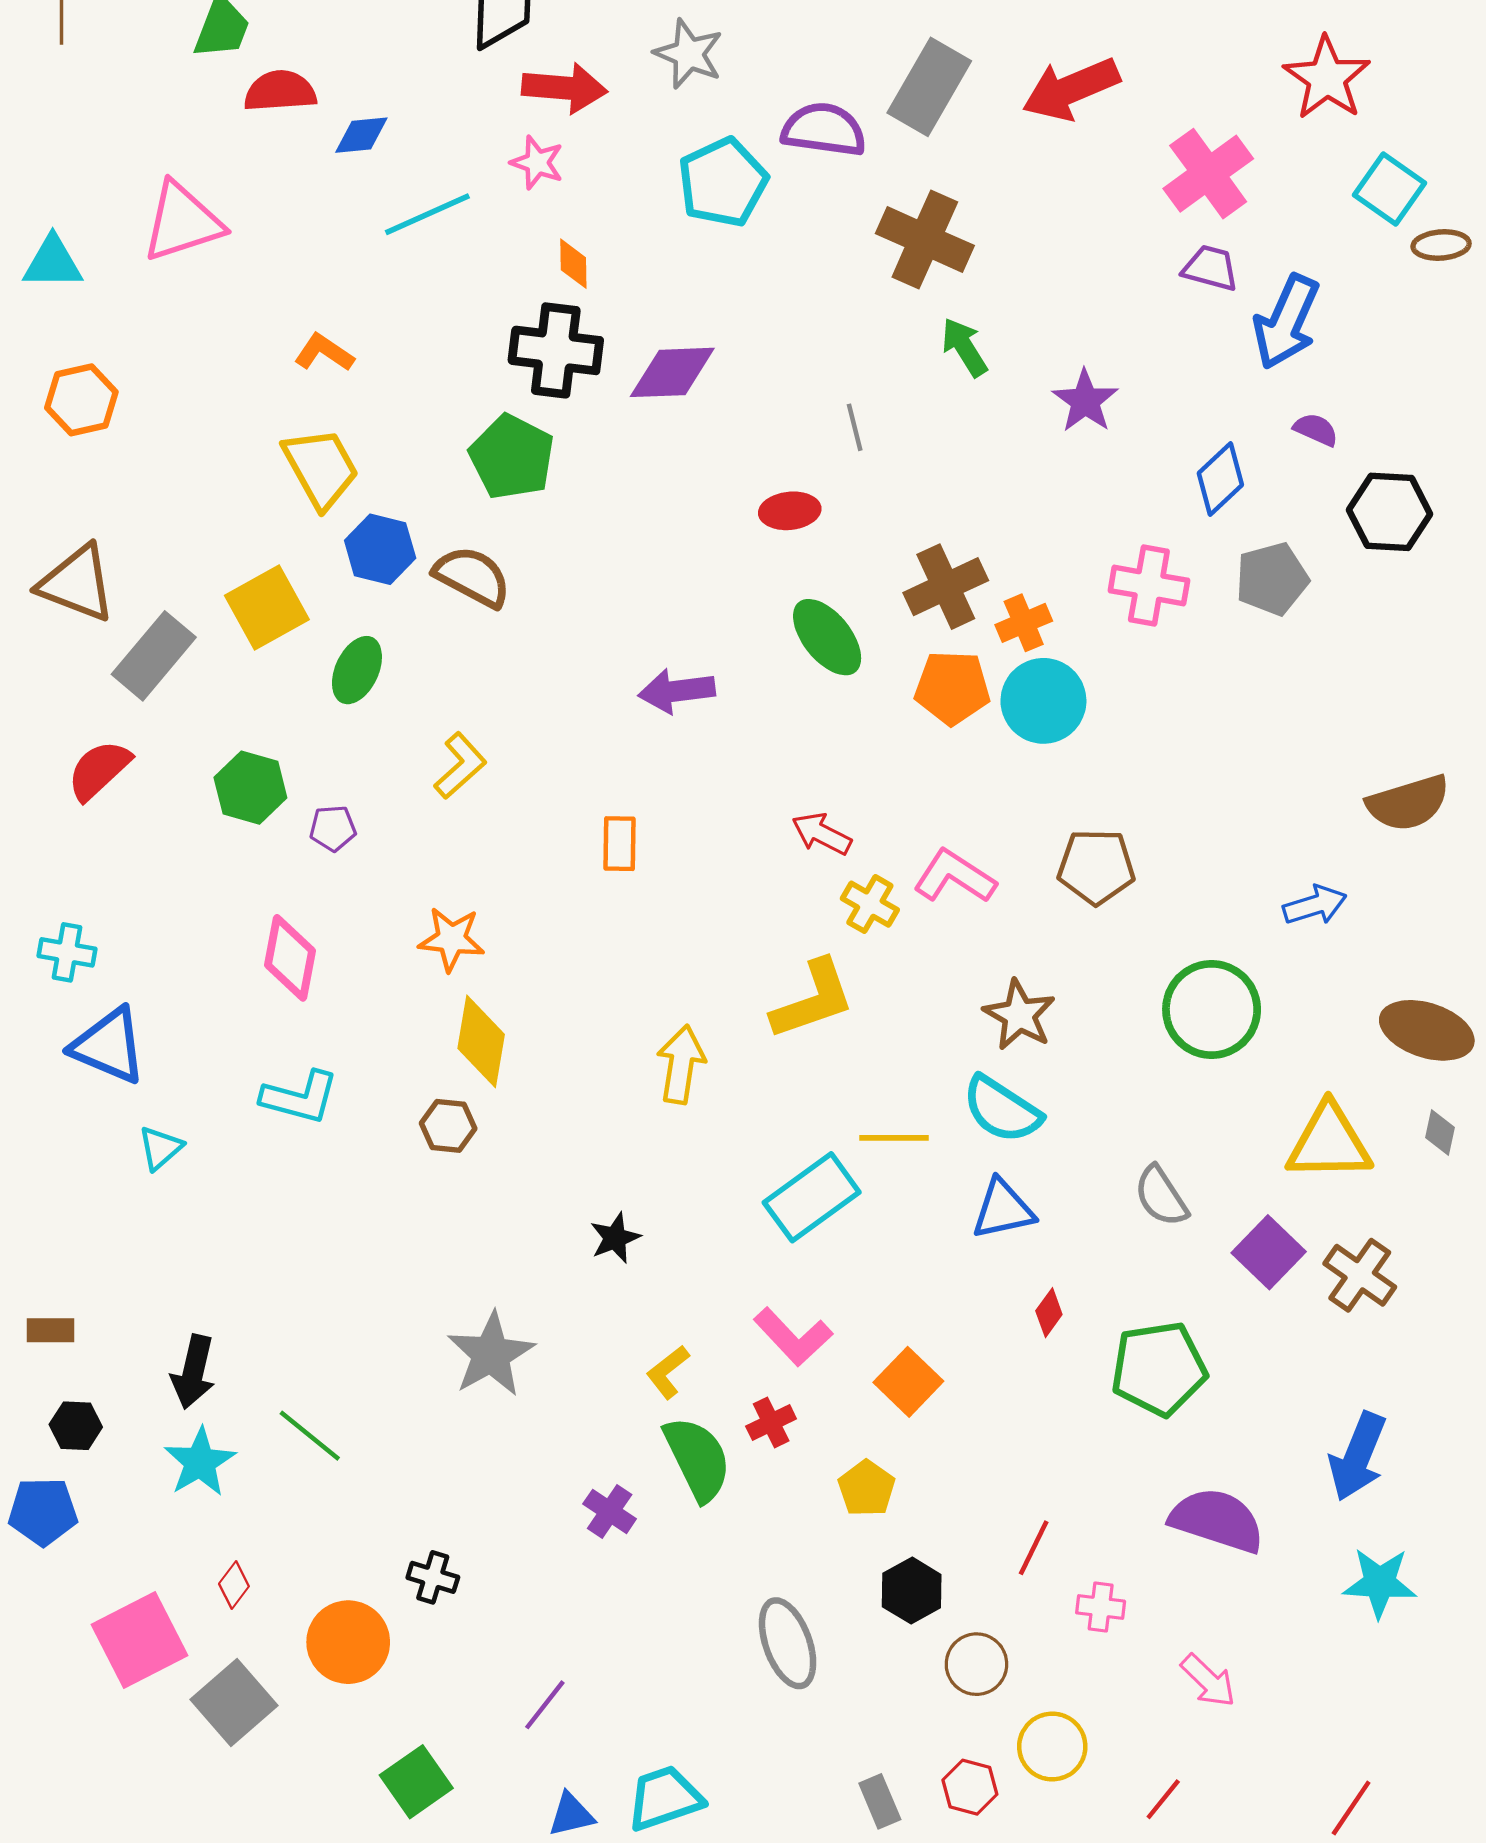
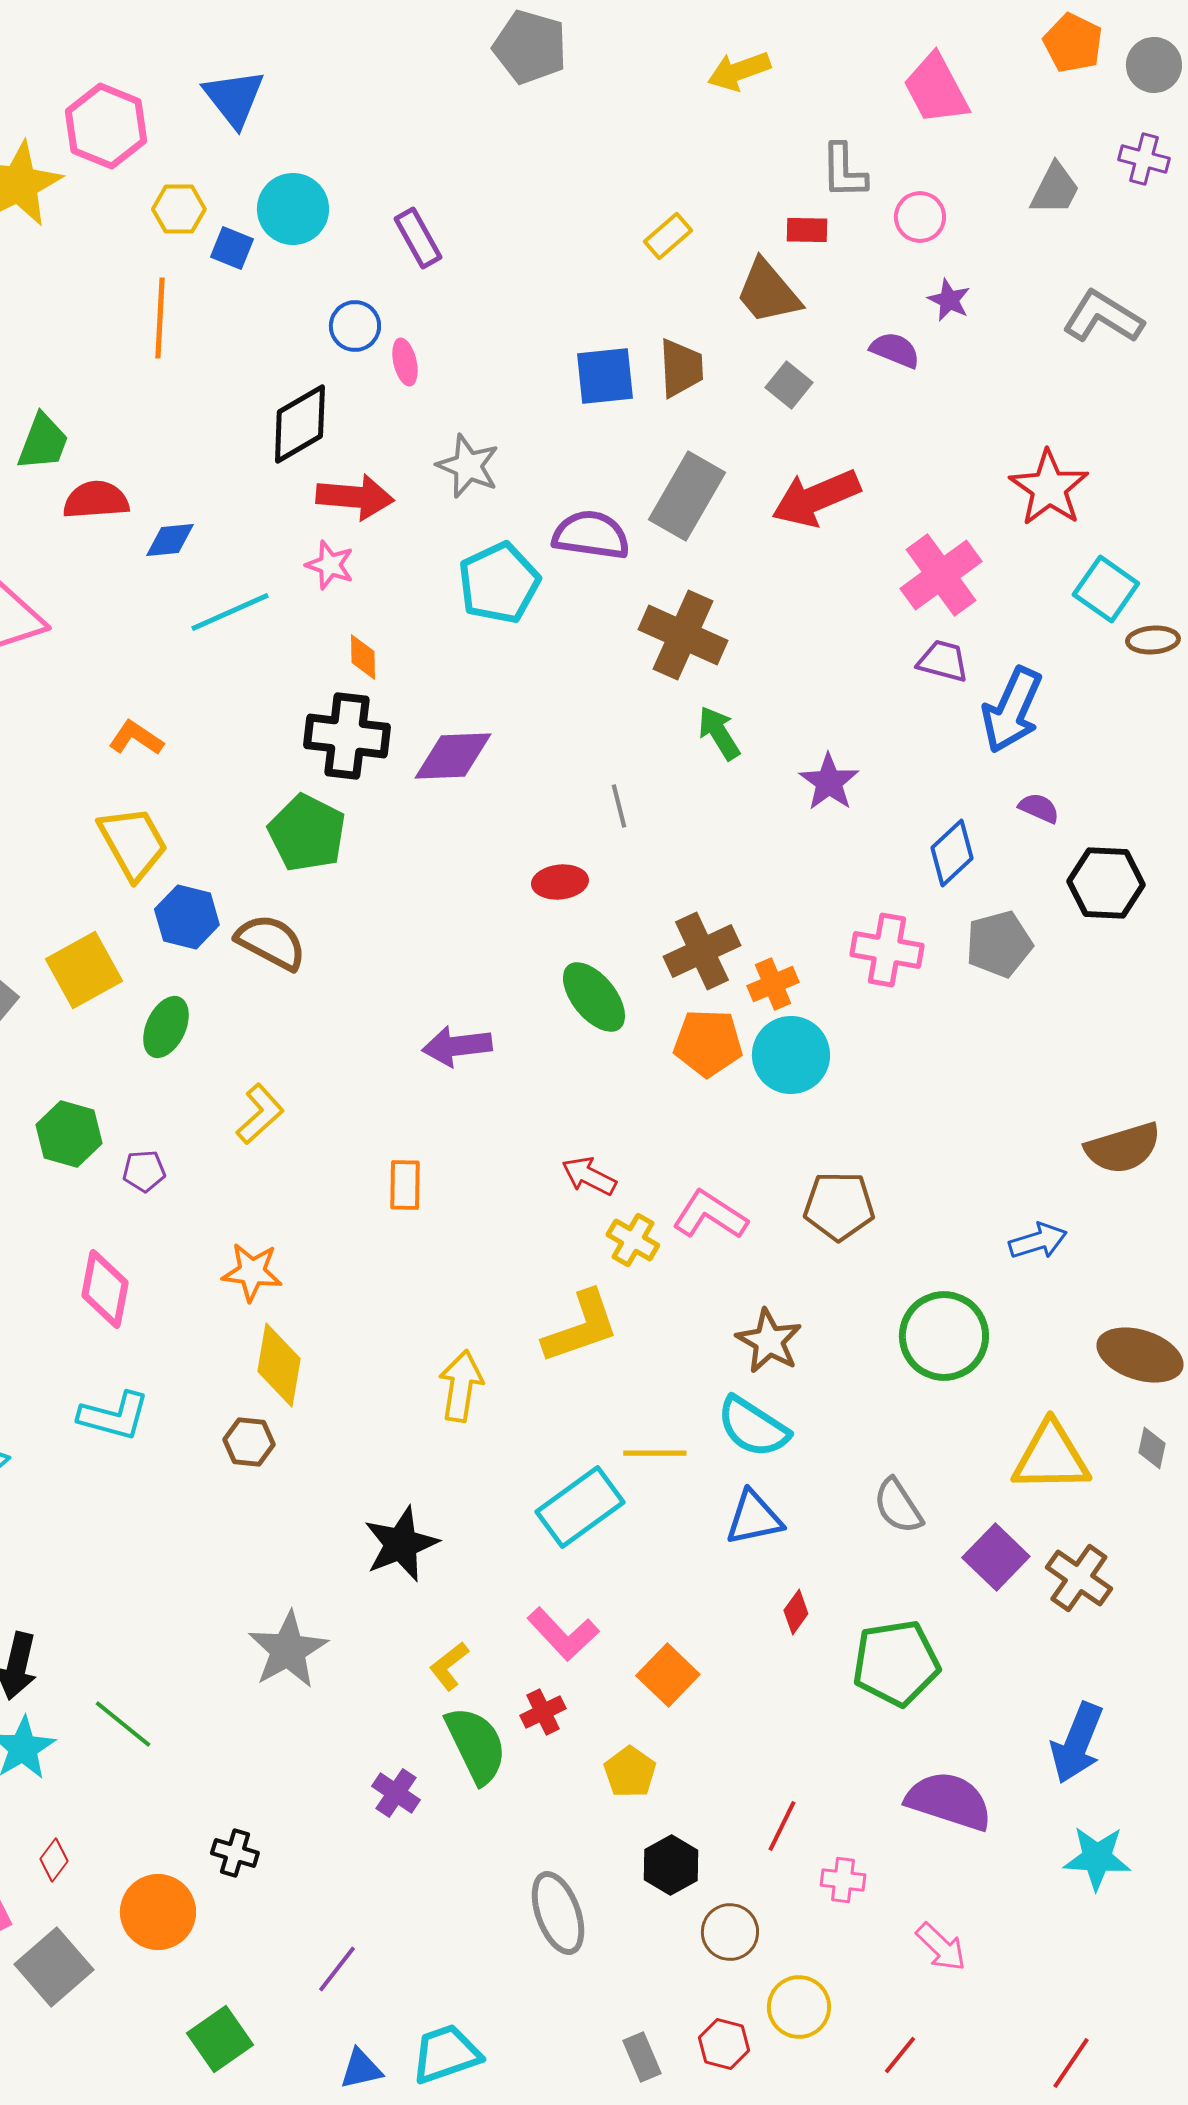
black star: (615, 1238) -> (401, 1544), size x1.6

